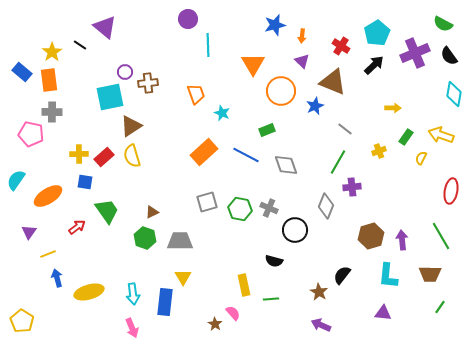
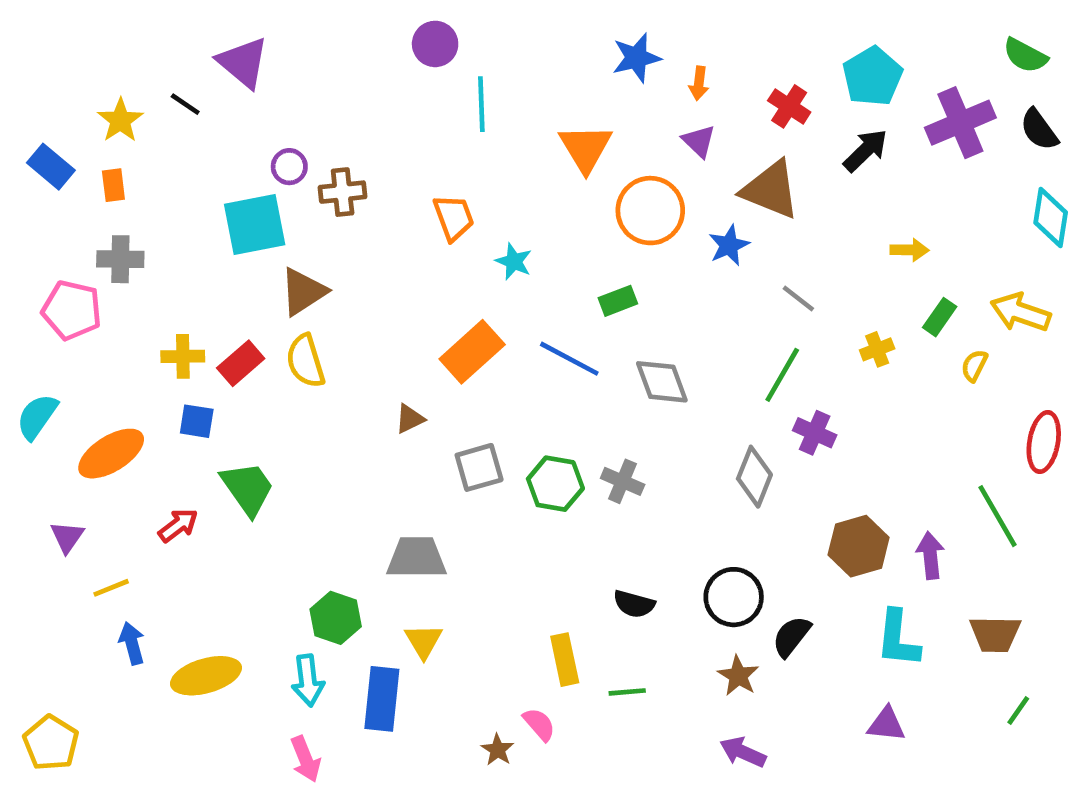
orange rectangle: (49, 80) -> (113, 185), size x0.6
purple cross: (352, 187) -> (815, 433), turned 30
brown triangle: (152, 212) -> (410, 419), moved
black circle: (295, 230) -> (734, 597), moved
green line: (441, 236) -> (997, 516), moved
green hexagon: (145, 238) -> (336, 618), moved

